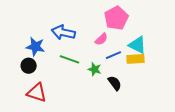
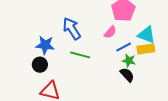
blue arrow: (63, 32) -> (72, 29), turned 50
green star: (95, 69) -> (129, 61), moved

